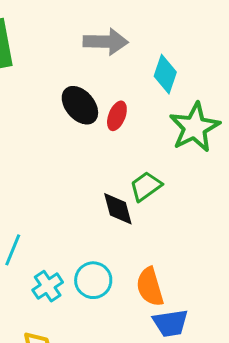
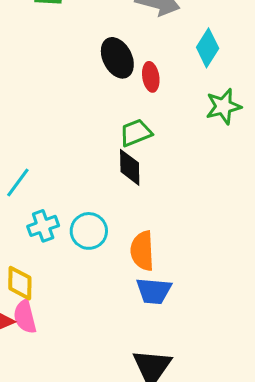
red ellipse: (117, 116) -> (151, 77), turned -44
green star: (195, 127) -> (223, 106), size x0.7
green trapezoid: (146, 186) -> (136, 133), moved

